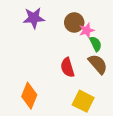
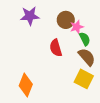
red semicircle: (67, 67) -> (56, 48), moved
yellow square: (83, 101) -> (84, 79), moved

